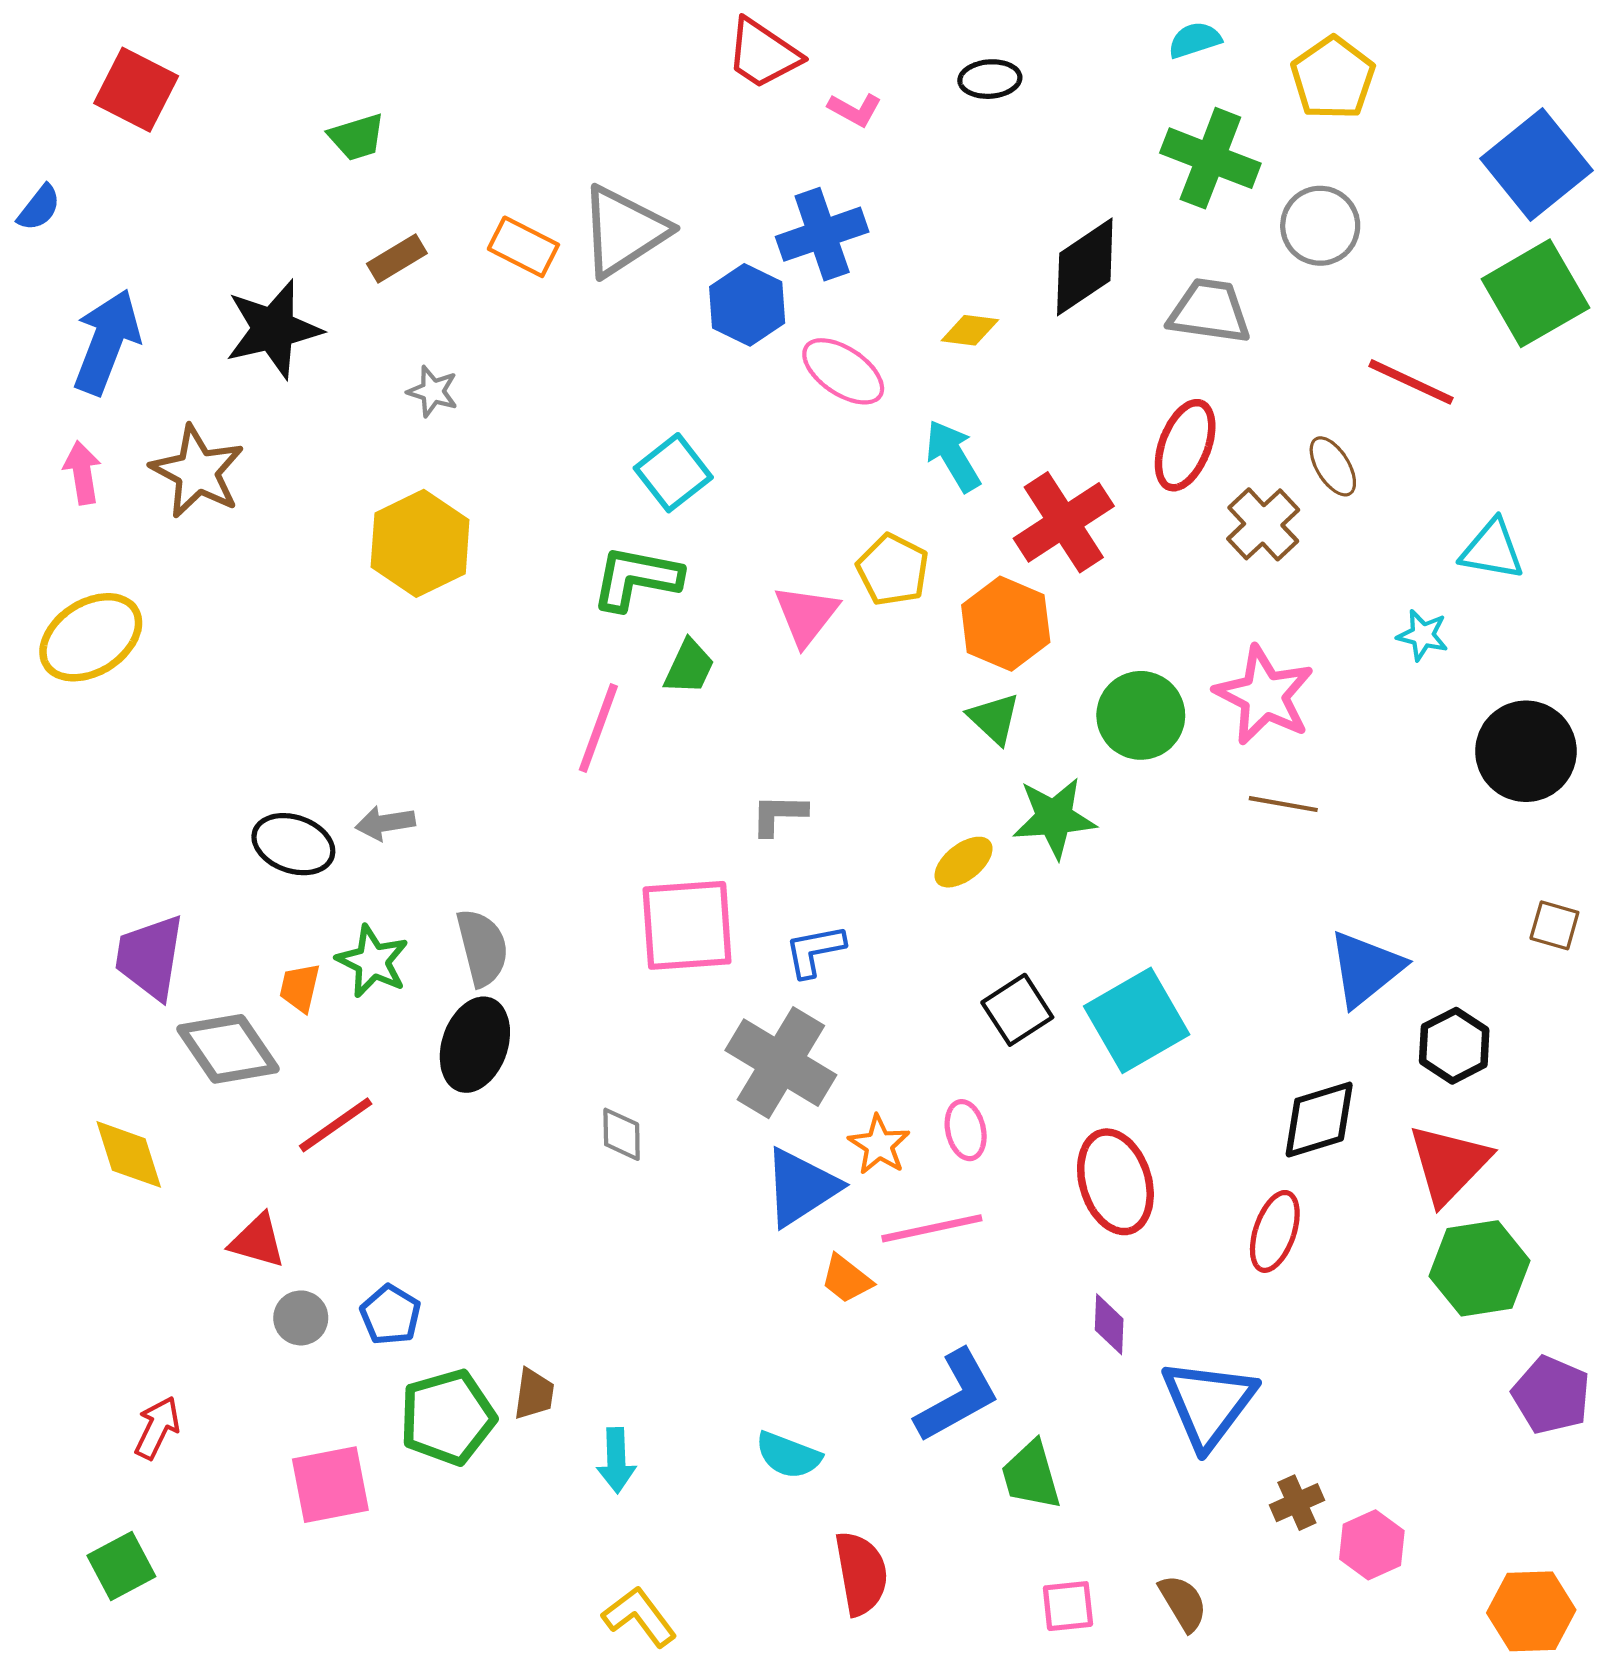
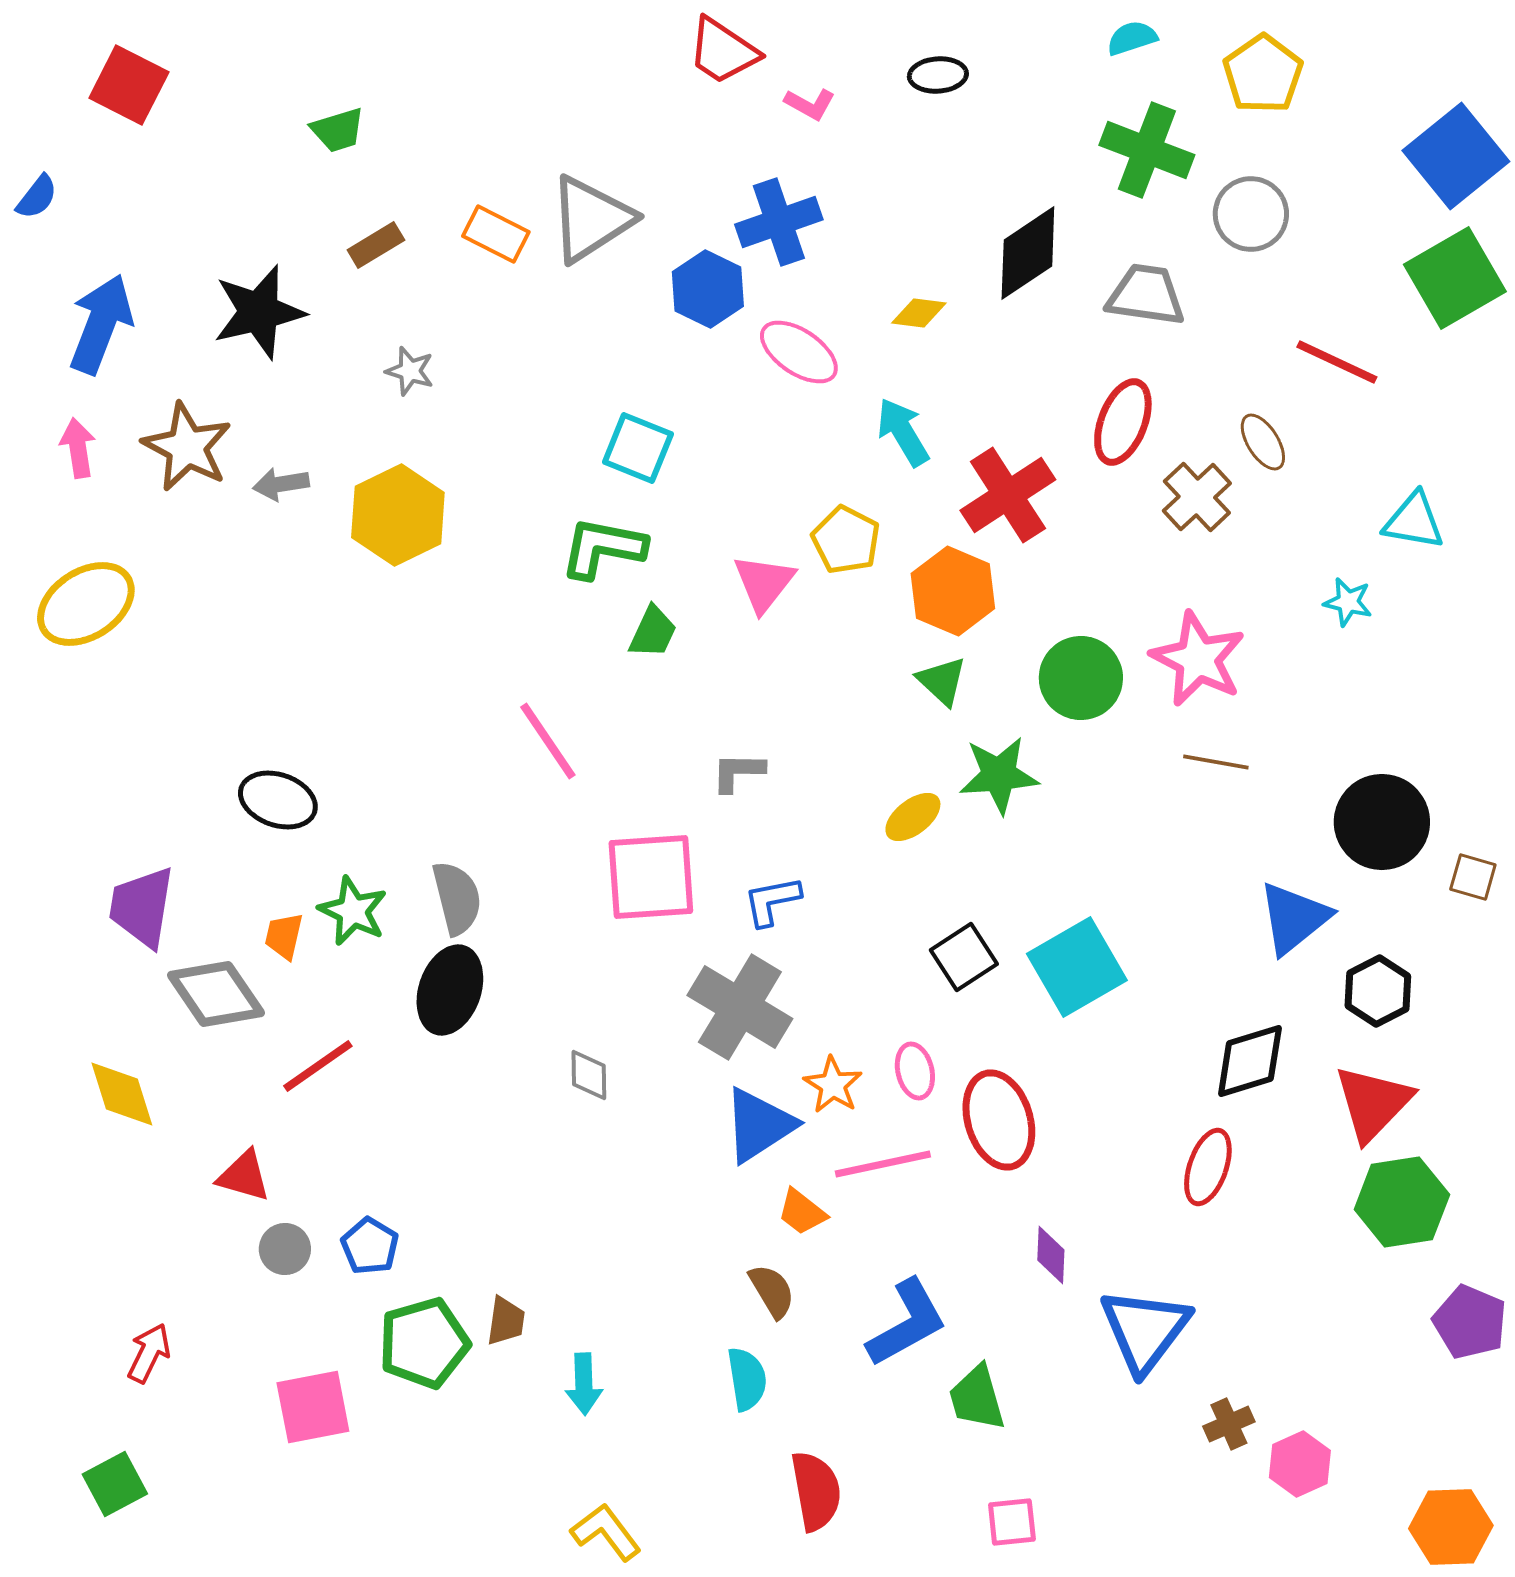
cyan square: (673, 473) -> (638, 448), turned -30
pink line: (598, 728) -> (548, 741), moved, turned -54
black circle: (1526, 751) -> (1382, 822), moved
gray arrow: (385, 823) -> (281, 484), moved
red ellipse: (1115, 1182) -> (999, 1120), moved
cyan semicircle: (788, 1455) -> (747, 1379), turned -120
brown semicircle: (1183, 1603) -> (772, 1291), moved

